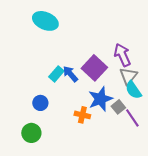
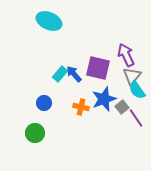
purple square: (94, 68) -> (98, 68), turned -30
orange cross: (82, 115) -> (81, 107), moved

